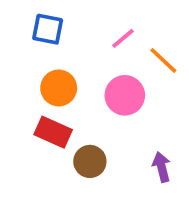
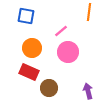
pink line: (123, 38) -> (61, 31), moved
orange line: (163, 60) -> (89, 12), moved, turned 54

